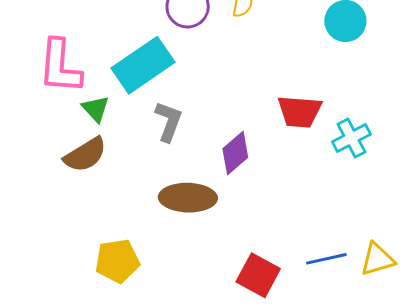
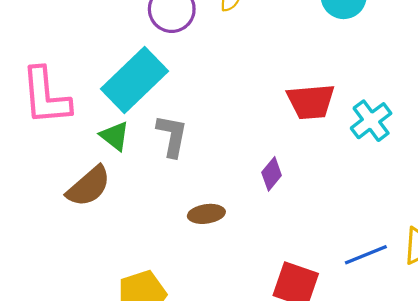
green triangle: (96, 109) -> (115, 136), moved
purple diamond: (235, 153) -> (272, 174), moved, size x0.7
brown ellipse: (188, 198) -> (206, 214), size x0.6

